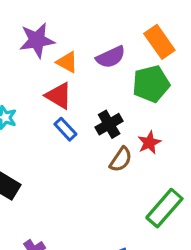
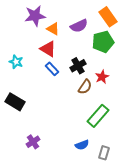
green rectangle: (164, 208) -> (98, 116), moved

